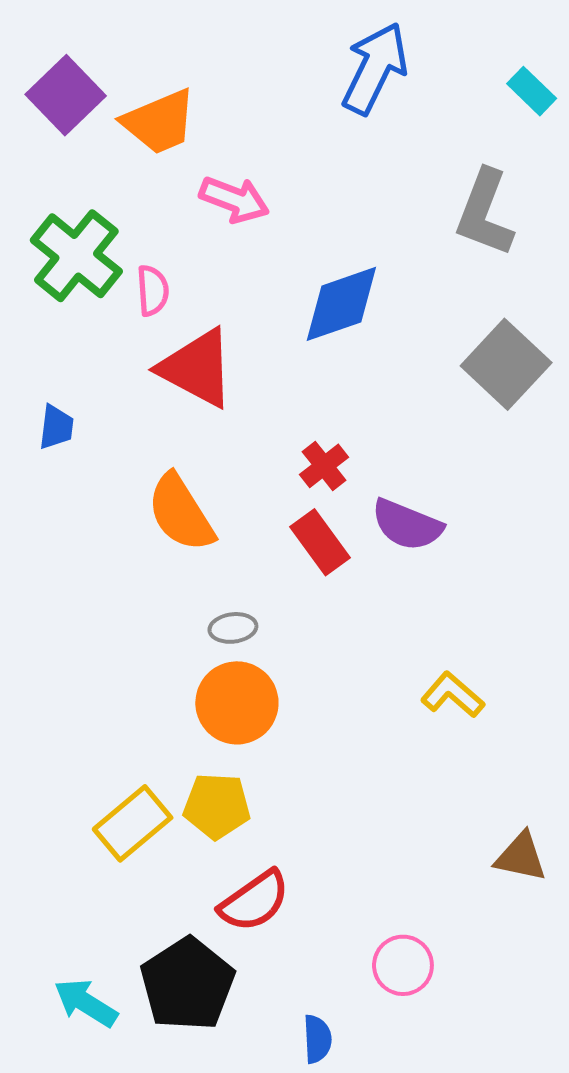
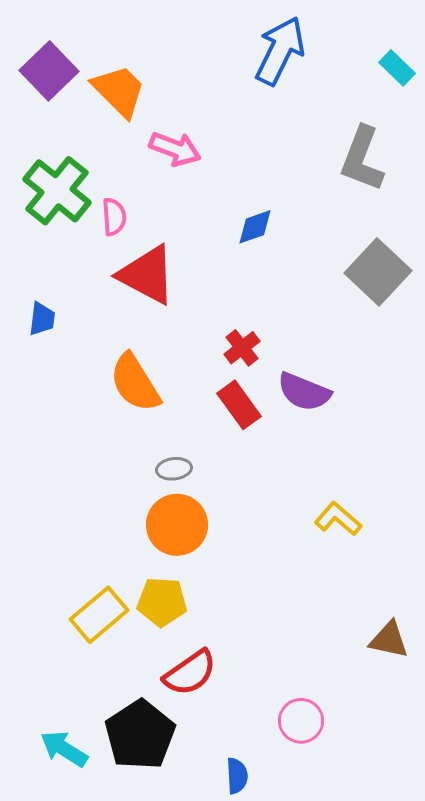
orange trapezoid: (159, 122) -> (119, 91), turned -112
blue diamond: (341, 304) -> (255, 227), size x0.6

